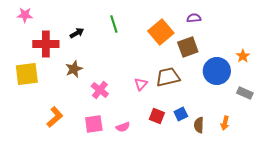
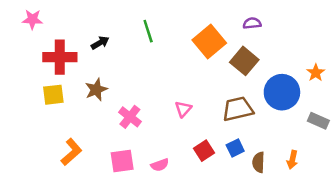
brown square: (188, 47) -> (244, 61), turned -30
yellow square: (27, 74) -> (53, 95), moved, size x0.7
brown trapezoid: (168, 77) -> (238, 109), moved
red square: (157, 116) -> (204, 151), turned 35

